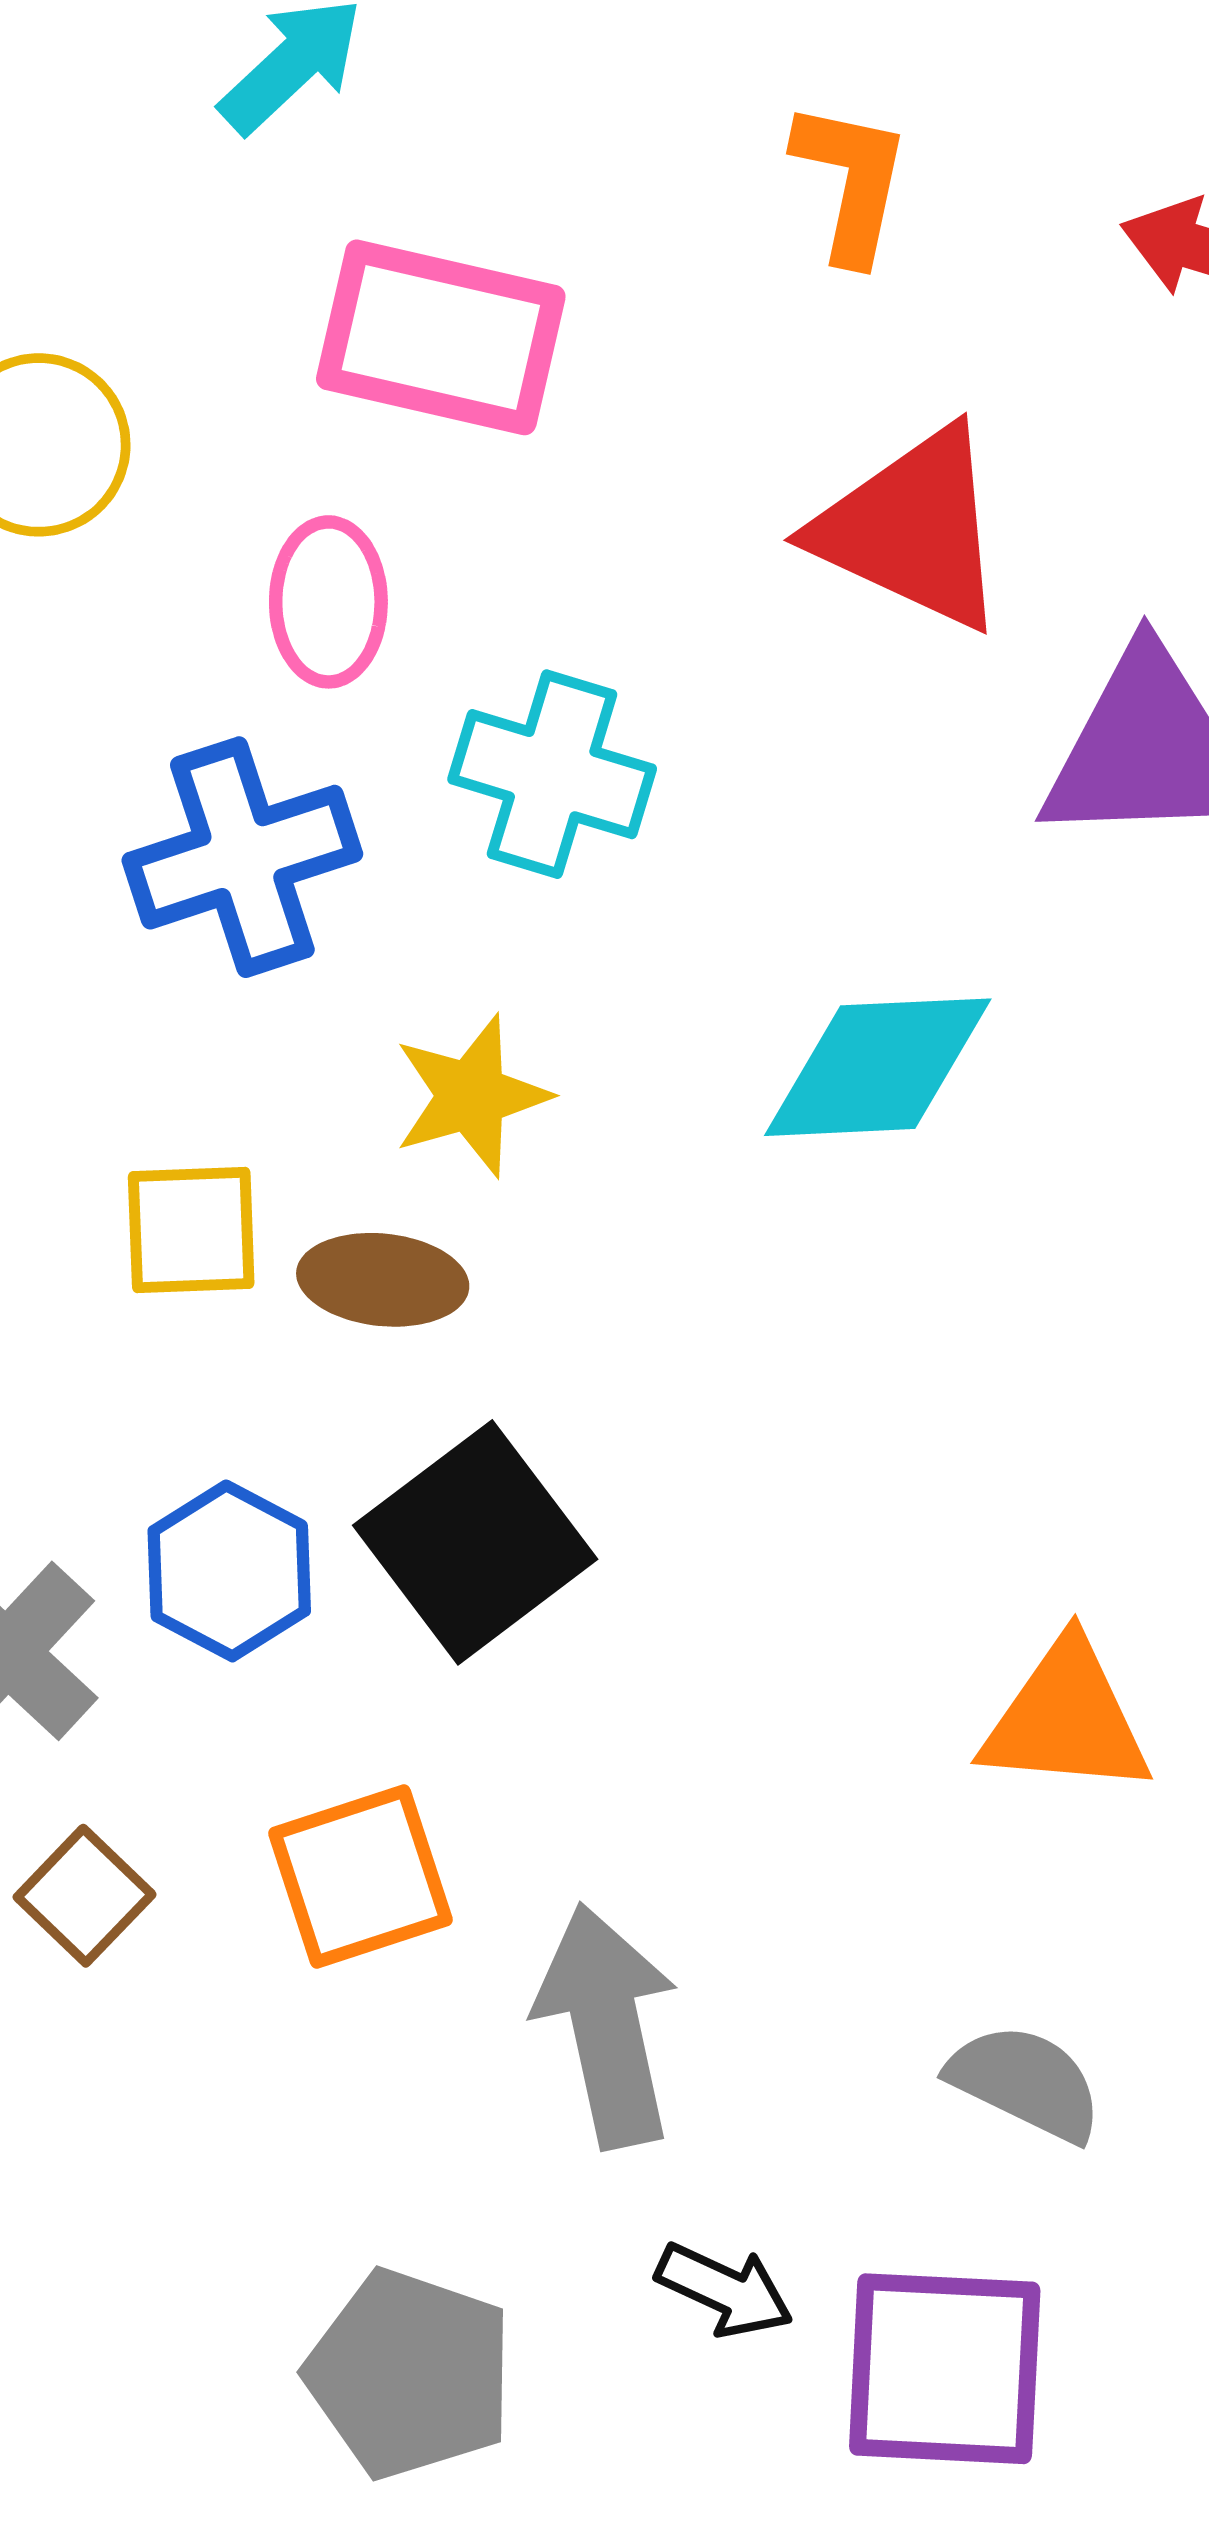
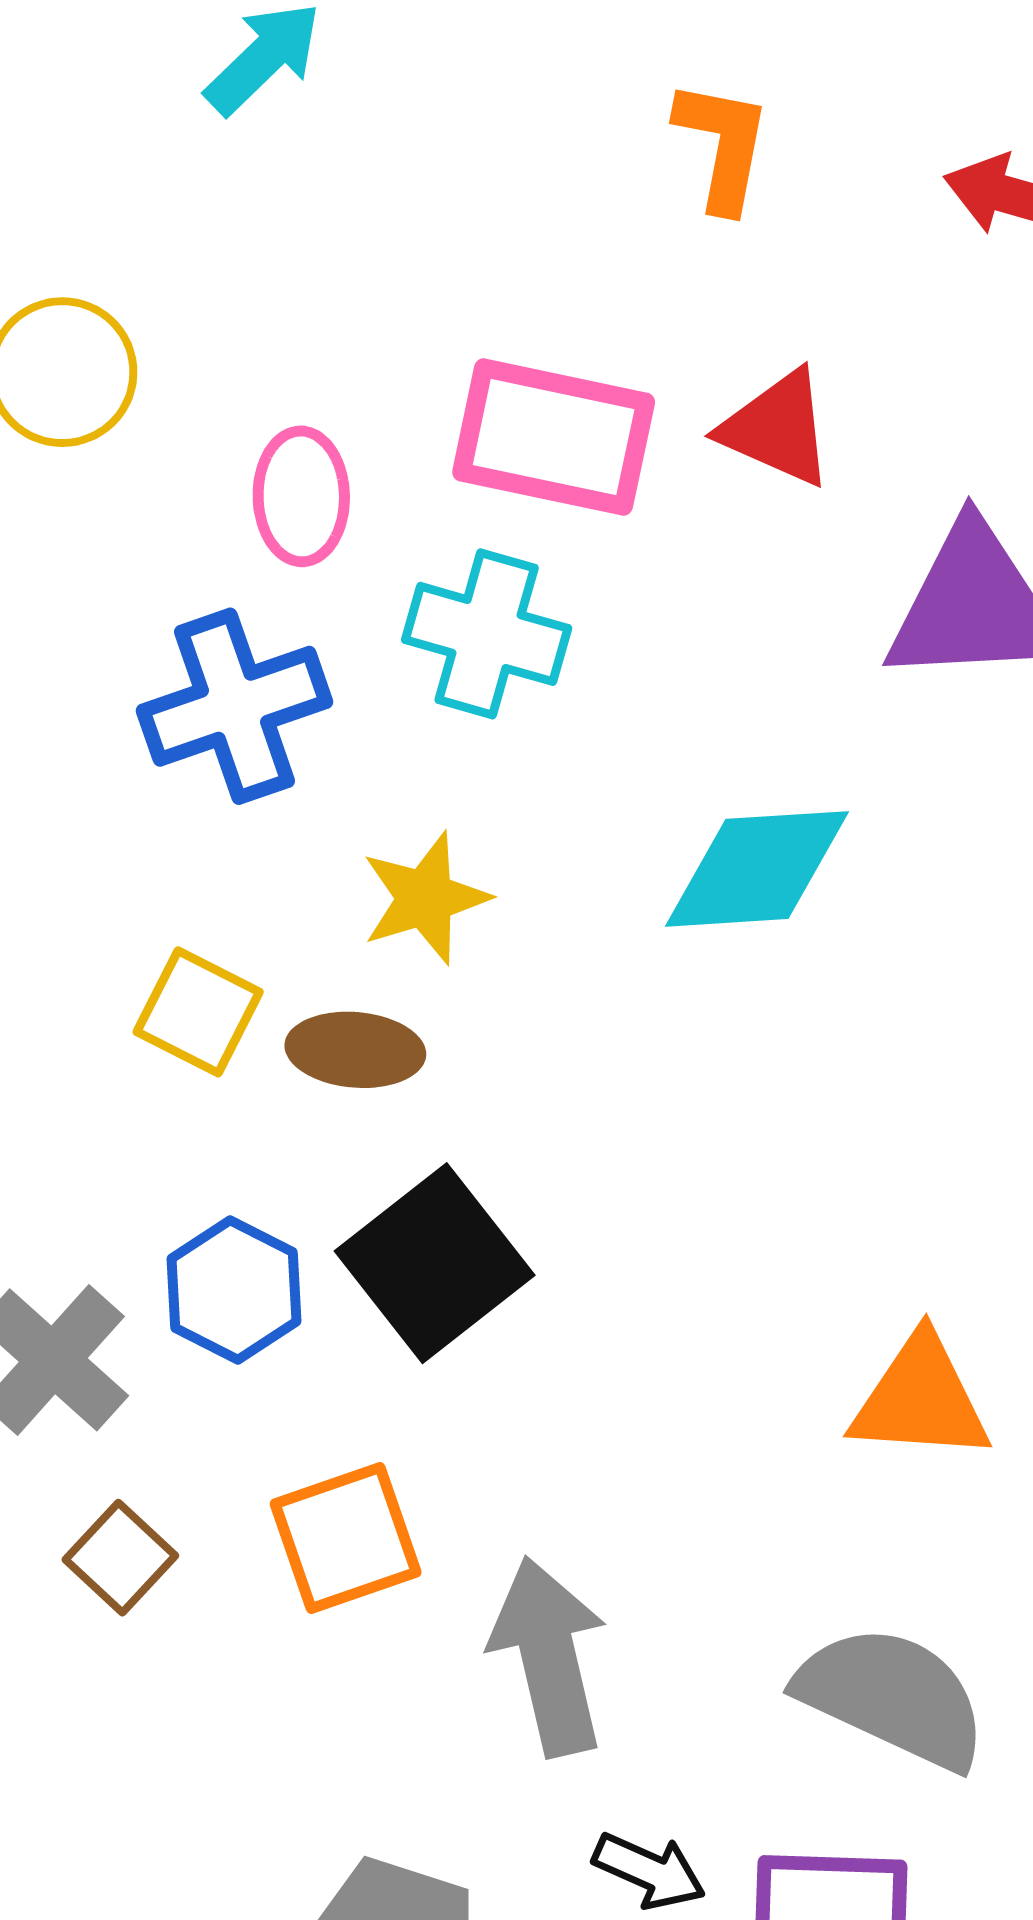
pink rectangle: (441, 337) -> (554, 437), moved
red triangle: (912, 529) -> (777, 428), size x0.7
yellow square: (191, 1230) -> (198, 1012), turned 30
gray semicircle: (1026, 2082) -> (892, 1697), size x1.5

